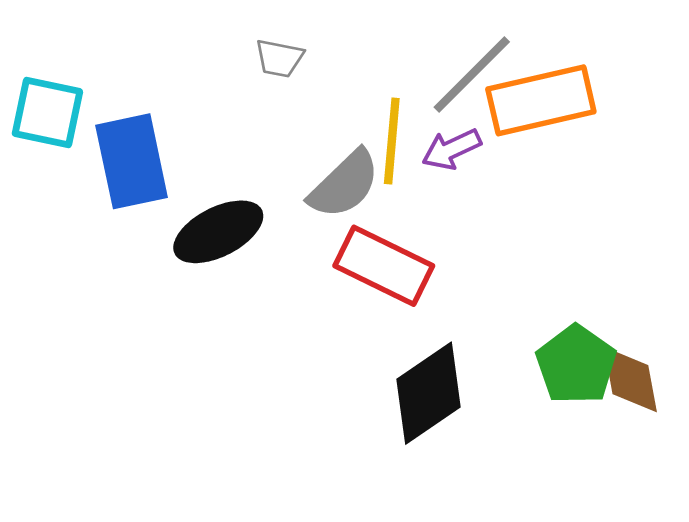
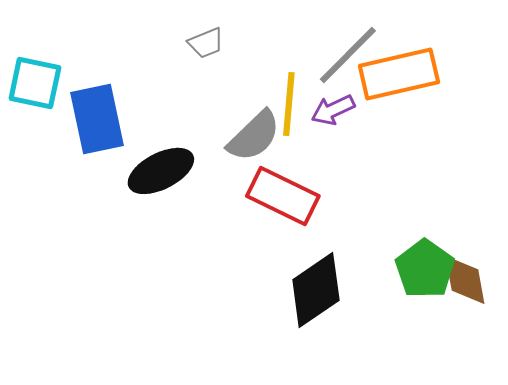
gray trapezoid: (279, 58) -> (206, 43), turned -33

